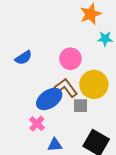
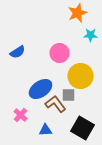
brown L-shape: (66, 88) -> (56, 104), moved
pink cross: (37, 124) -> (21, 115), moved

